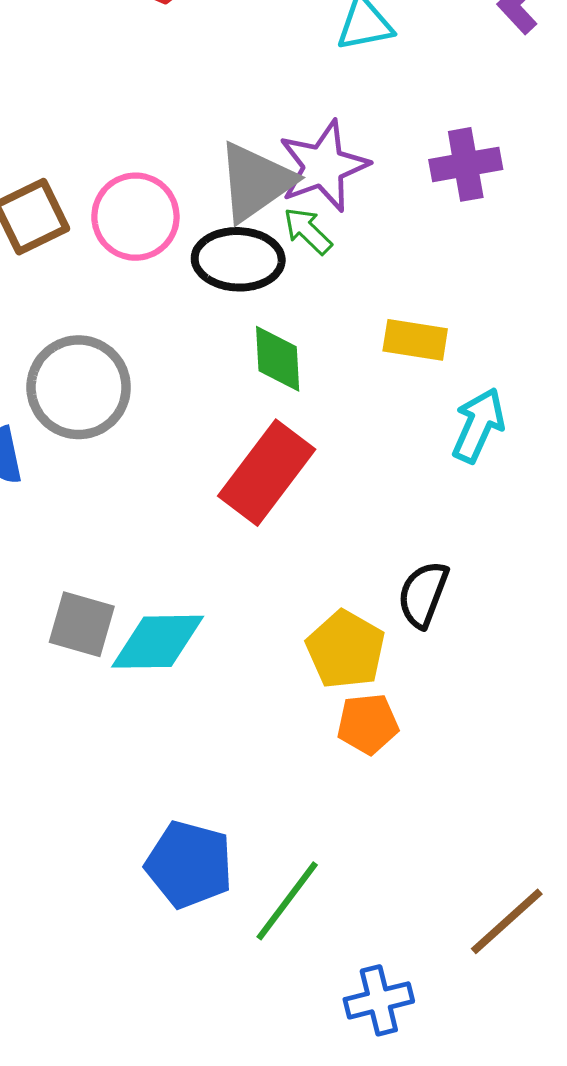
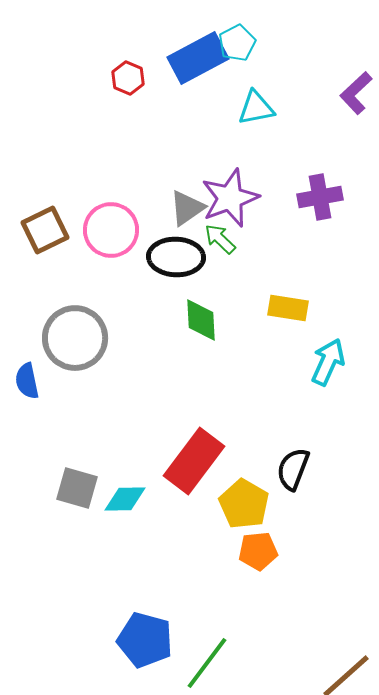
gray triangle: (256, 182) -> (187, 208), size x0.7
red rectangle: (267, 473) -> (194, 461), moved
cyan diamond: (158, 642) -> (125, 499), size x0.7

